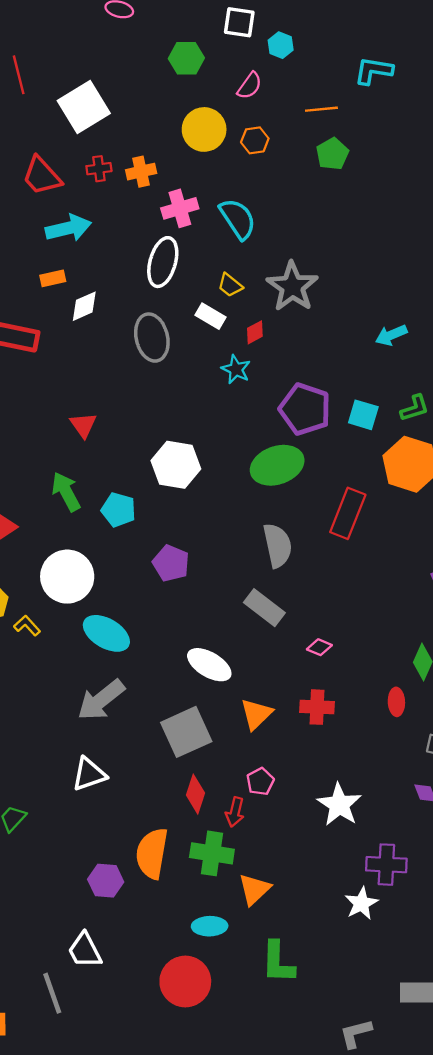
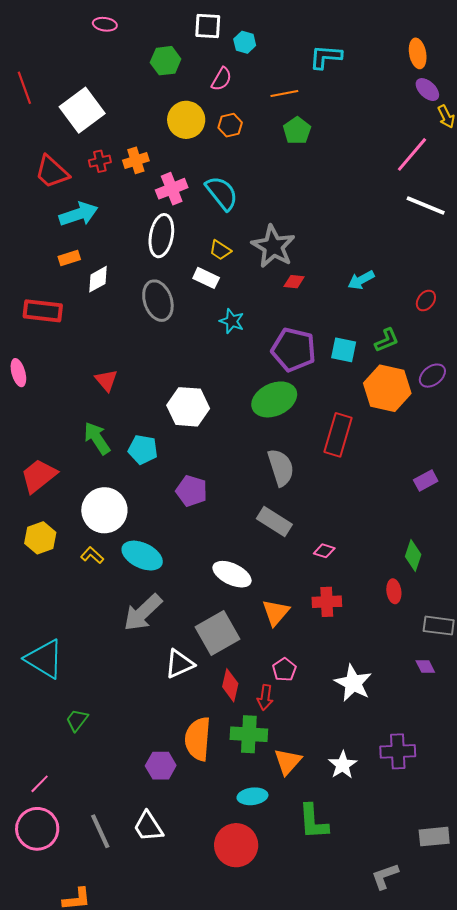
red diamond: (255, 332) -> (294, 282), moved, turned 40
yellow L-shape: (27, 626) -> (92, 555), moved
white triangle: (89, 774) -> (179, 664), moved
purple cross: (386, 865) -> (398, 751), moved
white star: (361, 903) -> (343, 765), moved
gray line: (52, 993) -> (100, 831), moved

